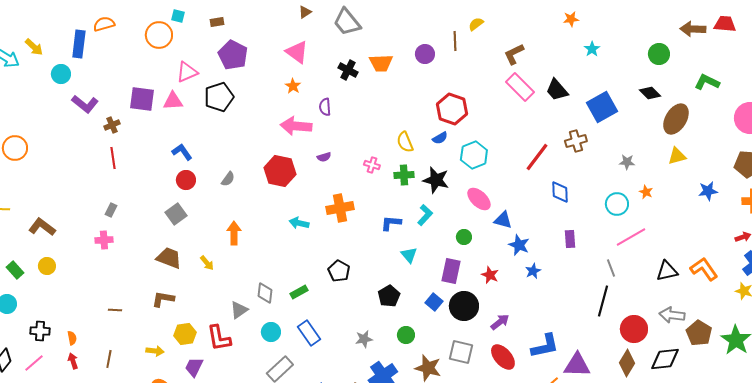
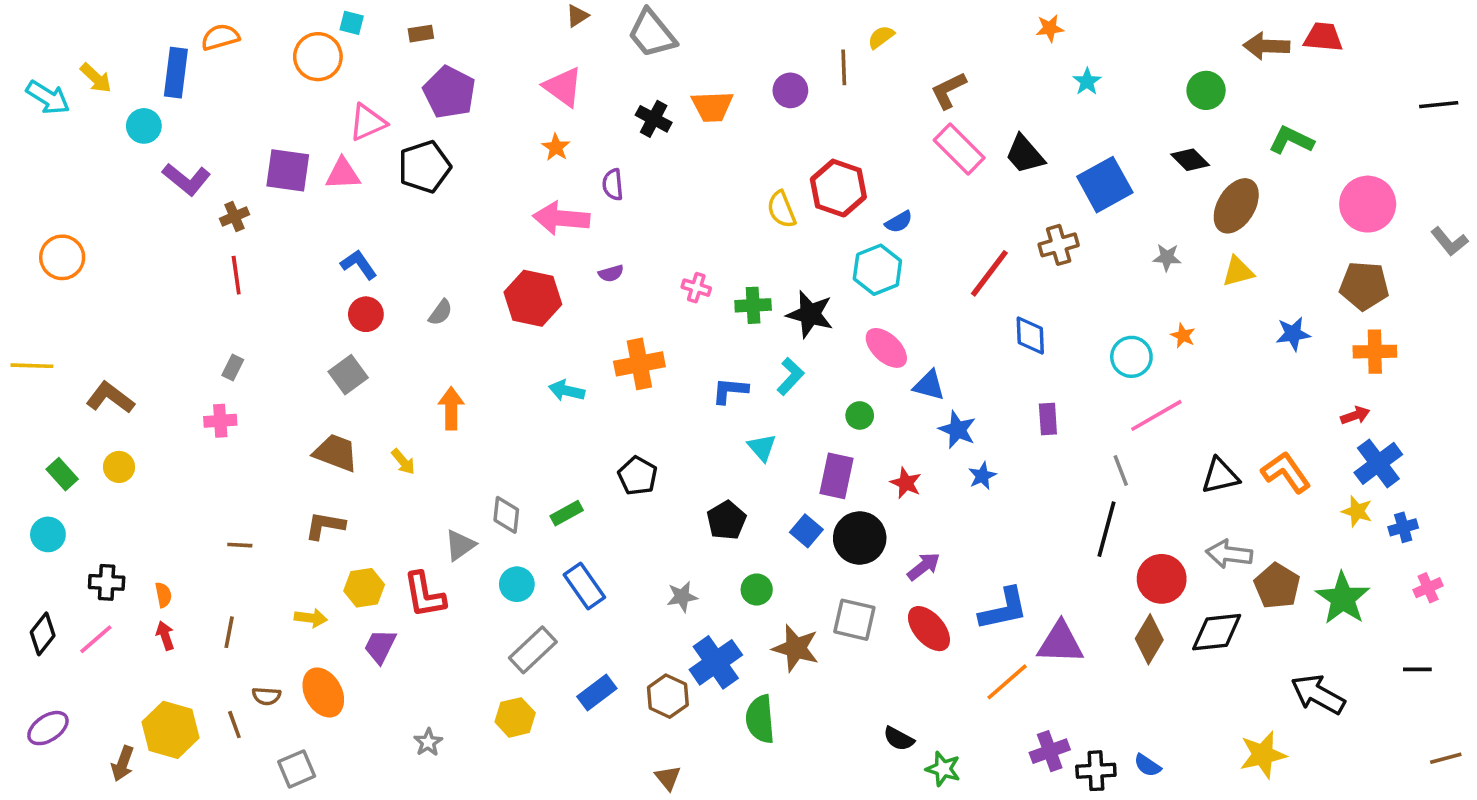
blue semicircle: (440, 138) -> (899, 222), moved
yellow semicircle: (405, 142) -> (782, 209), moved
gray star: (627, 162) -> (1167, 257), moved

